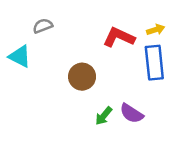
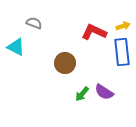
gray semicircle: (43, 26) -> (34, 23), turned 42

